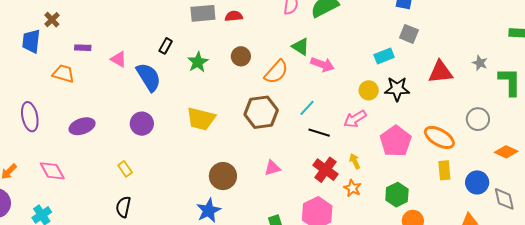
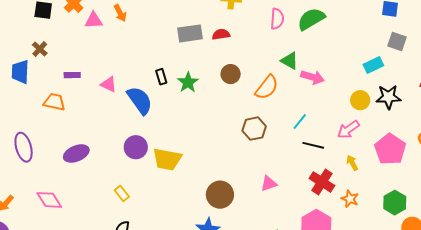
black rectangle: (166, 46) -> (161, 77), moved, turned -42
brown hexagon: (261, 112) -> (254, 129), size x0.7
yellow trapezoid: (201, 119) -> (167, 159), moved
yellow arrow: (355, 161) -> (352, 163), moved

